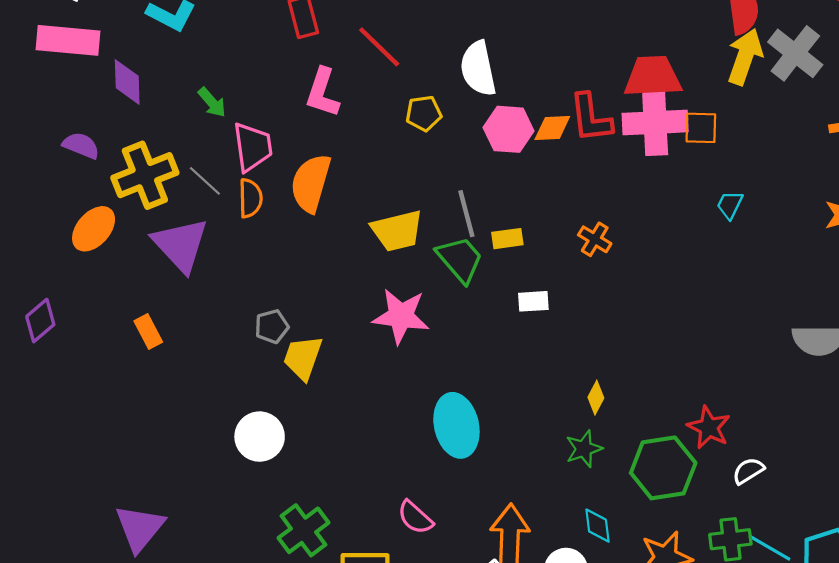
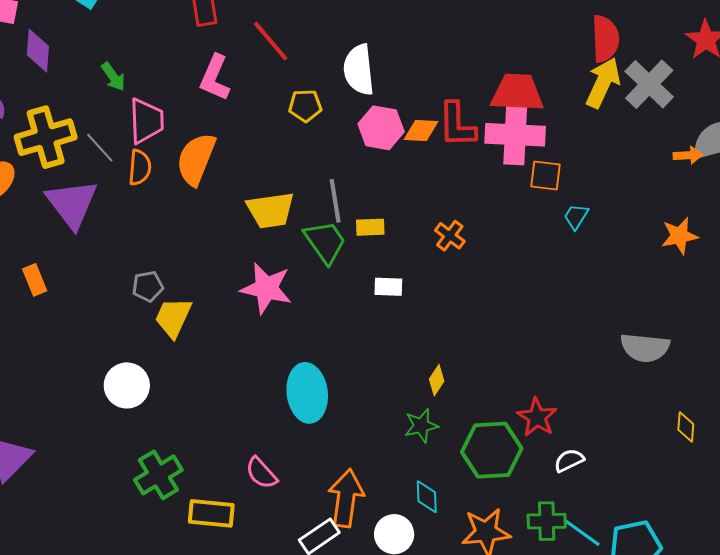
orange square: (701, 128) -> (546, 176), moved

